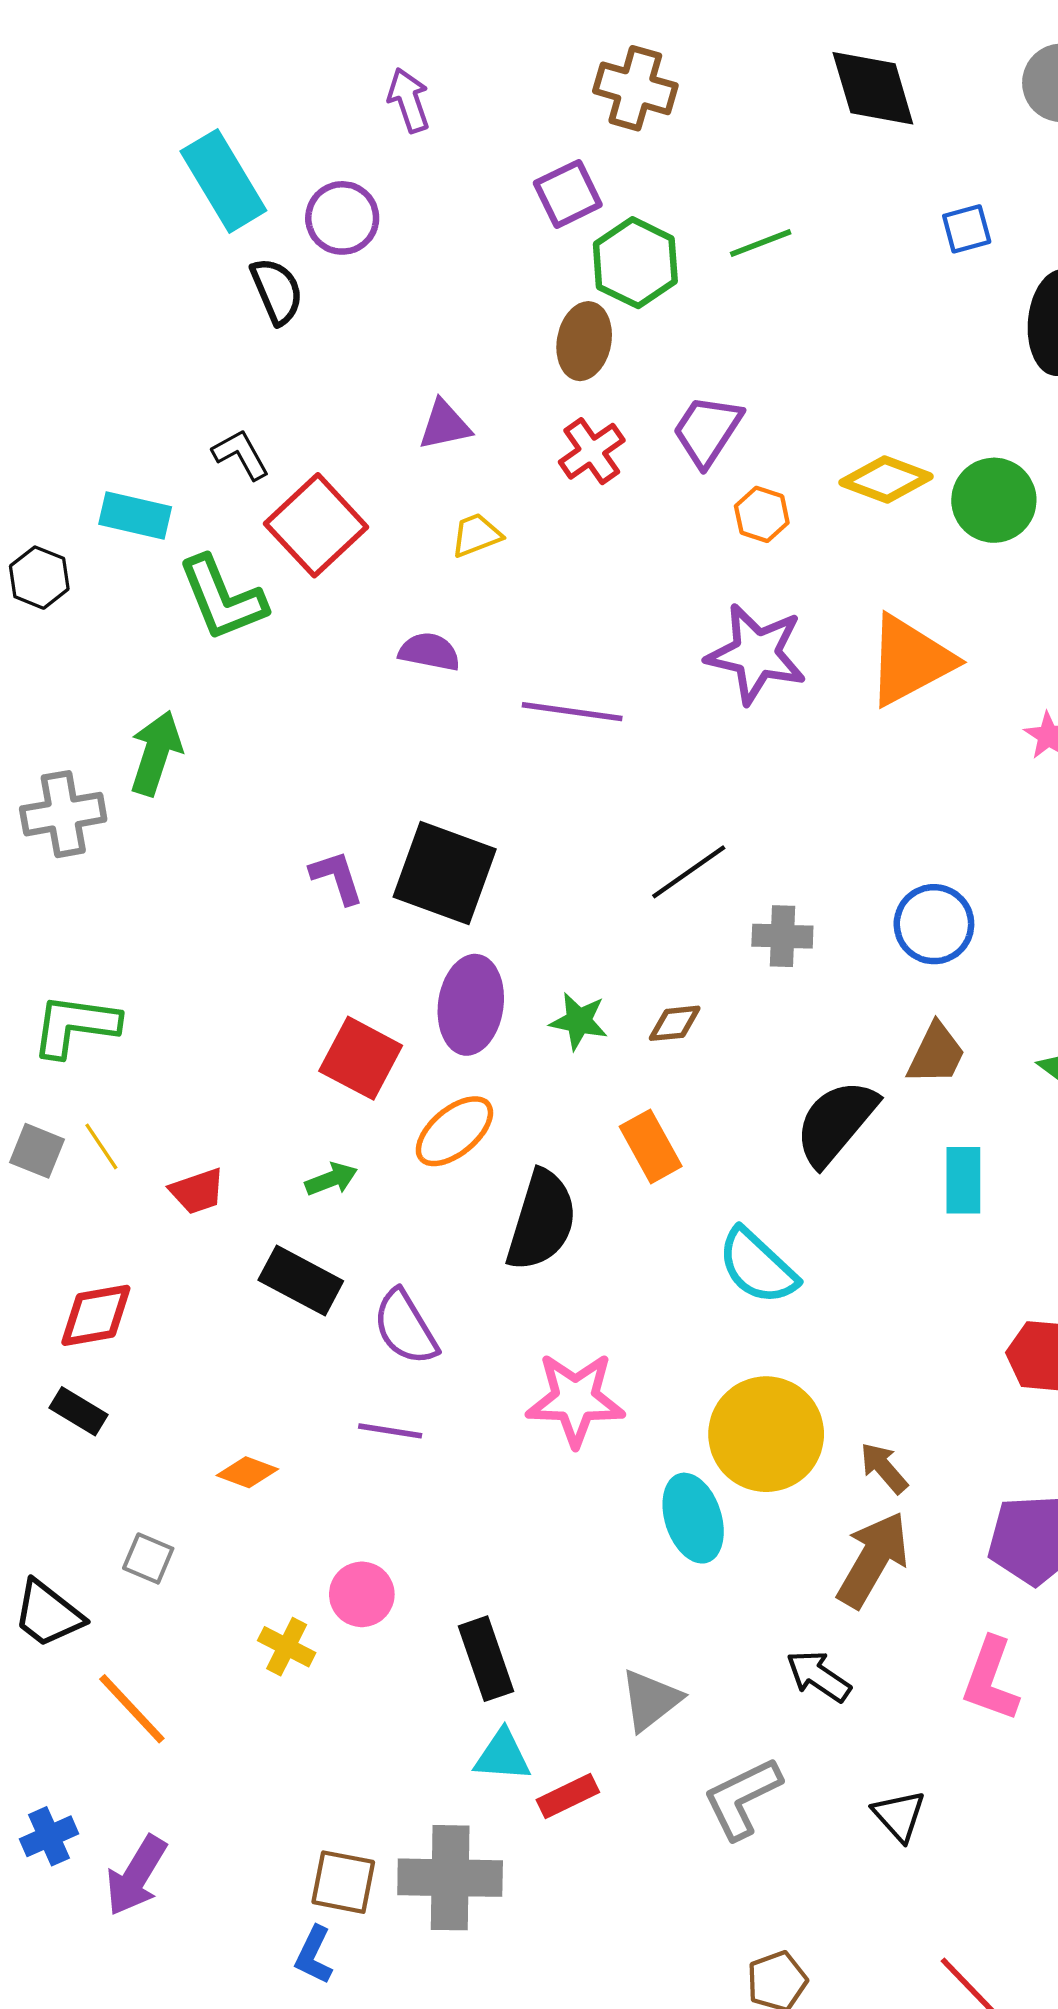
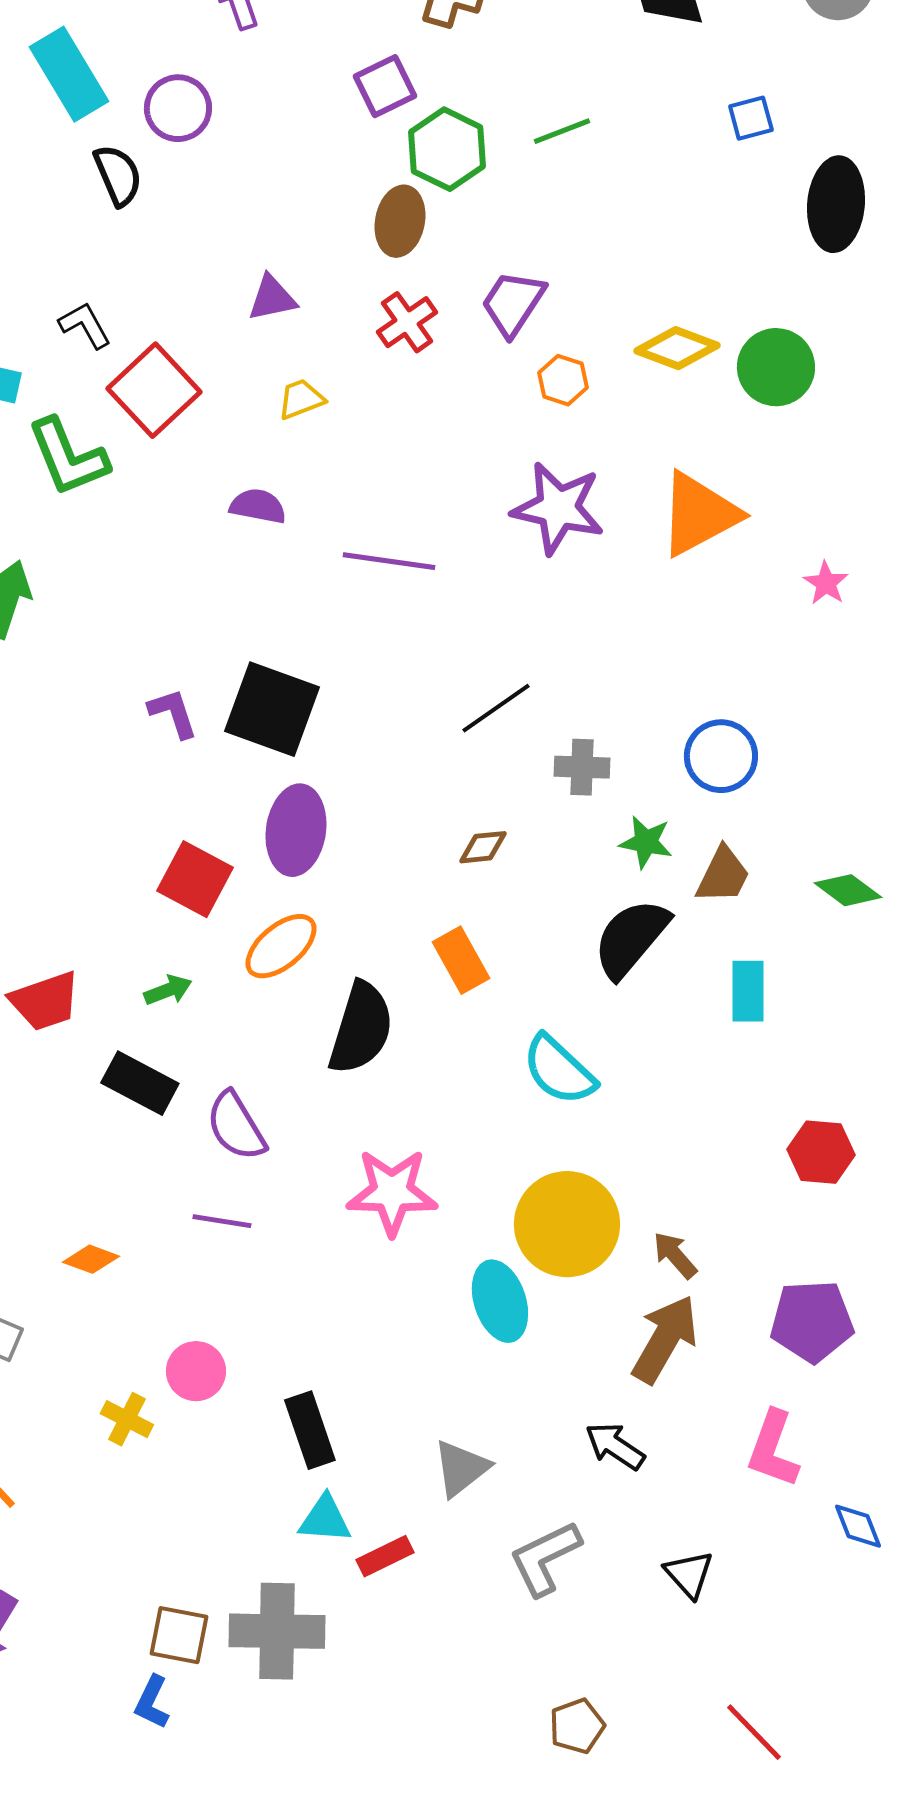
green star: (579, 1021) -> (646, 842), moved
red trapezoid: (197, 1191) -> (45, 1001), size x1.4

